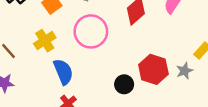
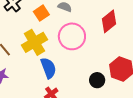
yellow cross: (45, 41) -> (34, 42), size x1.4

